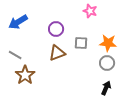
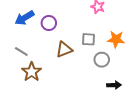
purple circle: (56, 29) -> (49, 23), moved
gray circle: (107, 63) -> (102, 60), moved
black arrow: (106, 88) -> (114, 85), turned 64

